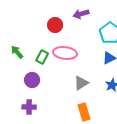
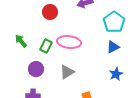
red circle: (55, 25) -> (50, 12), moved
gray triangle: (81, 83) -> (67, 72), moved

